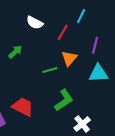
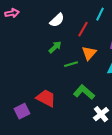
white semicircle: (35, 23) -> (57, 20), turned -70
green arrow: (15, 52) -> (55, 47), moved
green L-shape: (64, 100) -> (84, 92), turned -105

